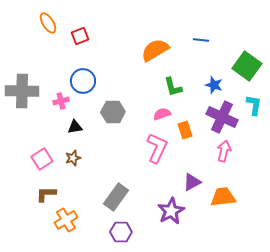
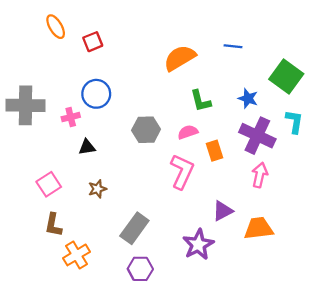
gray hexagon: (113, 112) -> (146, 130), moved
brown star: (73, 158) -> (97, 189), moved
brown L-shape: (46, 194) -> (53, 225), turned -80

